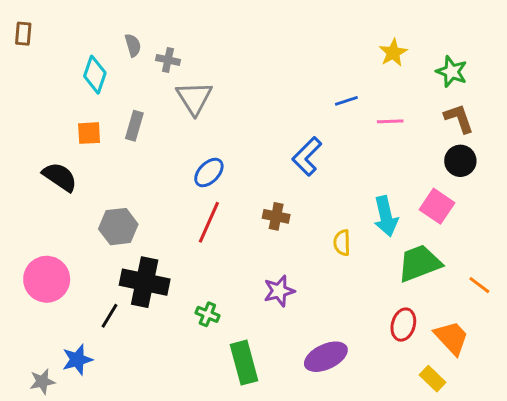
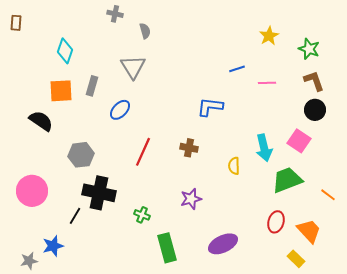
gray semicircle: (133, 45) -> (145, 31), moved
gray cross: (168, 60) -> (115, 14), moved
orange square: (89, 133) -> (61, 91), size x1.4
blue L-shape: (307, 156) -> (210, 107), turned 52
blue ellipse: (209, 173) -> (120, 110), moved

